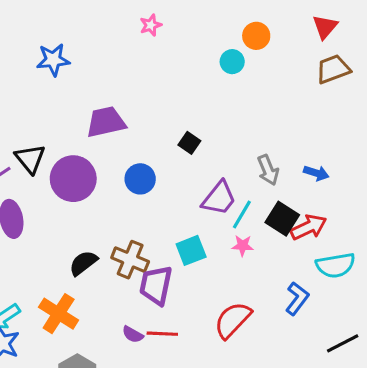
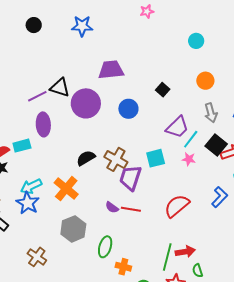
orange circle: (256, 36) -> (205, 81), moved
black triangle: (30, 159) -> (60, 87), turned -40

